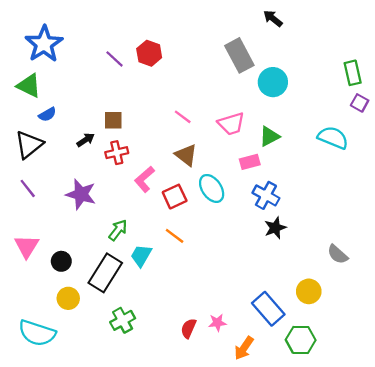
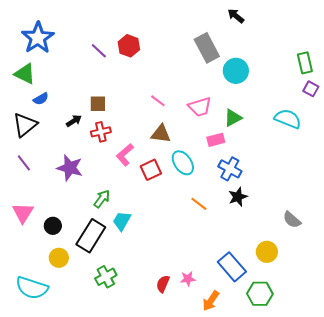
brown triangle: (186, 155) -> (161, 134), turned -30
orange line: (175, 236) -> (199, 204), moved

